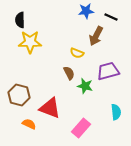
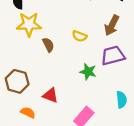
brown arrow: (96, 36) -> (112, 25), moved
brown semicircle: (69, 73) -> (48, 45), moved
red triangle: (50, 108) -> (50, 95), size x0.7

